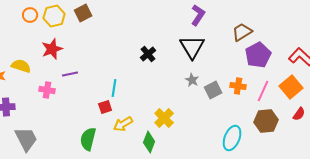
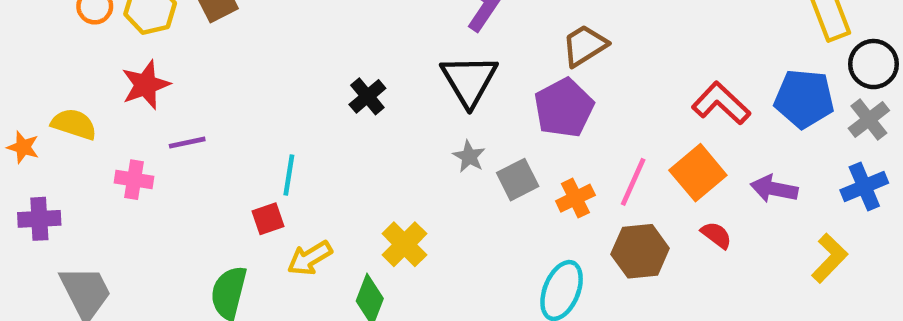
purple pentagon: (258, 55) -> (564, 108), moved
orange cross: (238, 86) -> (575, 198), moved, turned -35
red semicircle: (299, 114) -> (716, 235), turned -88

